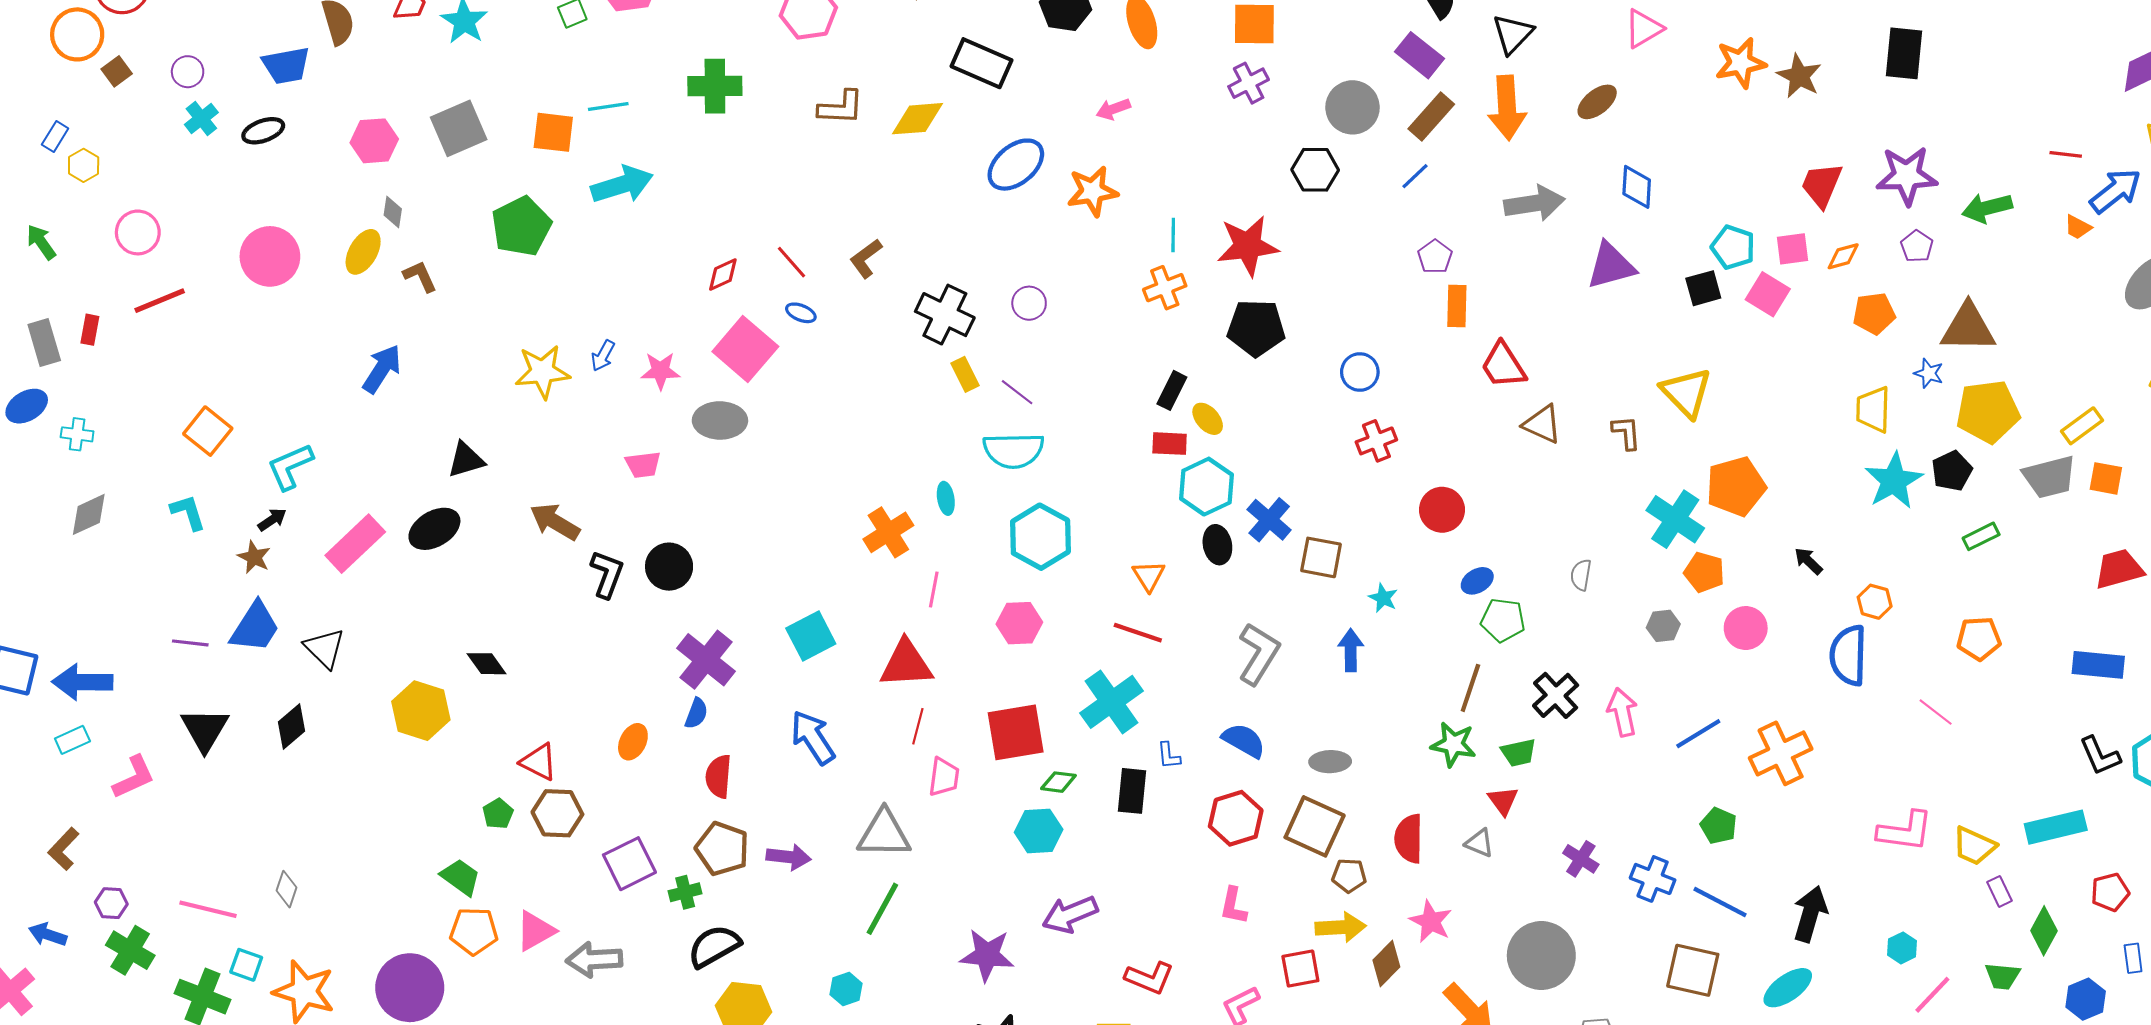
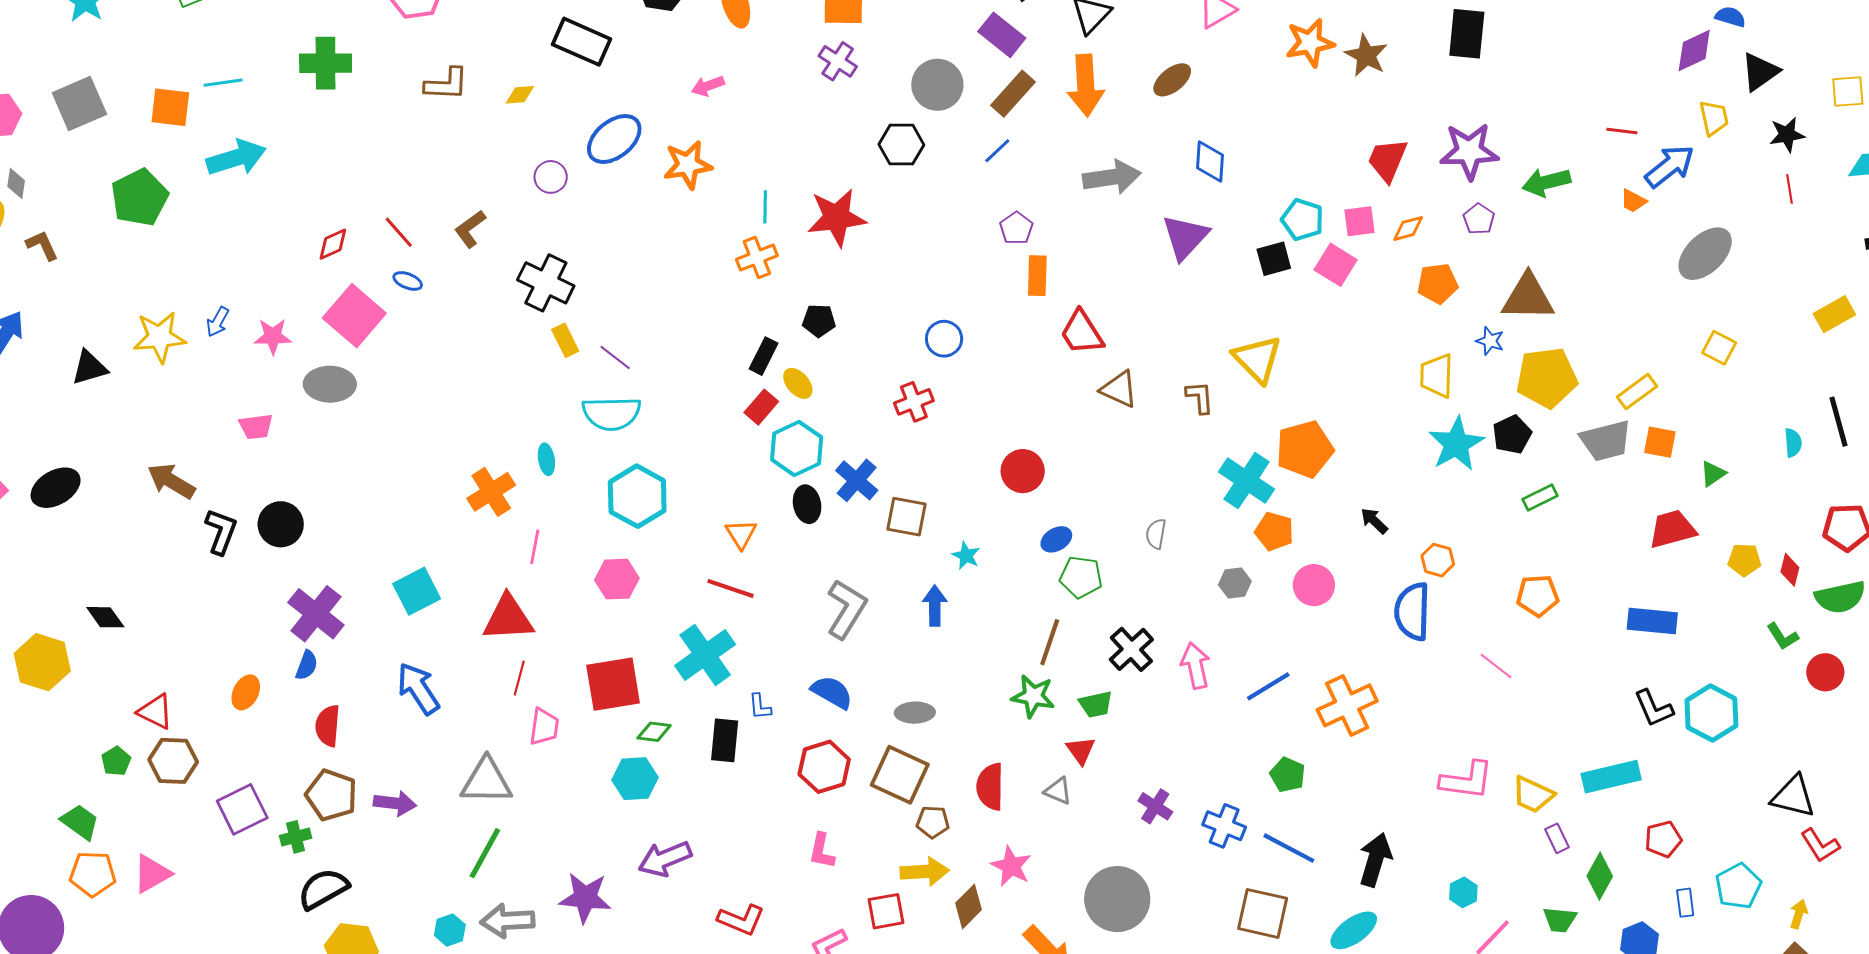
purple cross: (1249, 83) -> (838, 61), turned -30
yellow diamond: (917, 119) -> (520, 95), size x0.6
purple triangle: (1611, 266) -> (1185, 237), turned -32
purple circle: (1029, 303) -> (551, 177), moved
black pentagon: (1256, 328) -> (819, 321), moved, size x0.6
red cross: (1376, 441) -> (914, 402), moved
red rectangle: (1170, 444) -> (761, 407), turned -52
black triangle: (466, 460) -> (89, 368), moved
gray arrow: (594, 960) -> (508, 921), moved

